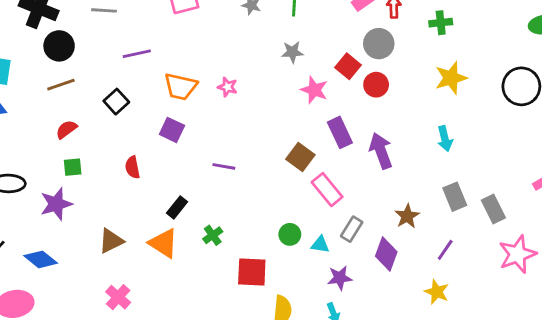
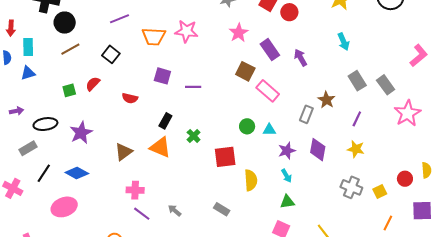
pink star: (228, 87) -> (186, 31), size x1.6
pink star: (314, 90) -> (239, 33), moved, turned 30
red semicircle: (66, 129) -> (93, 84), moved
purple square: (172, 130) -> (162, 76), moved
purple arrow: (381, 151) -> (300, 58), size x0.7
green square: (73, 167) -> (69, 90), moved
red semicircle: (133, 167) -> (130, 98), turned -56
gray rectangle: (352, 229) -> (306, 114), moved
purple diamond: (386, 254) -> (318, 150), moved
pink cross: (118, 297) -> (135, 190), turned -30

